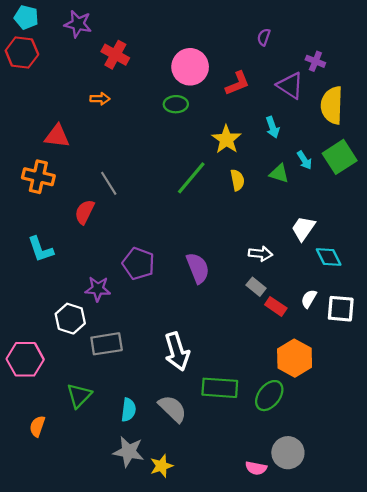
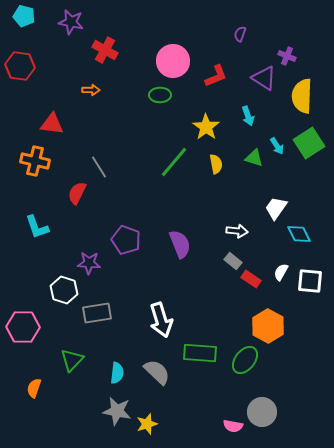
red hexagon: (22, 53) -> (20, 66), moved

